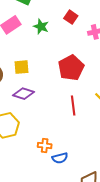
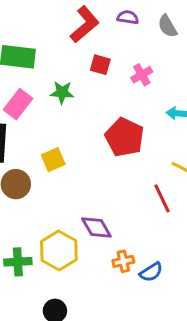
purple diamond: (23, 94) -> (96, 228), moved, turned 60
red line: (73, 105) -> (162, 198), moved

